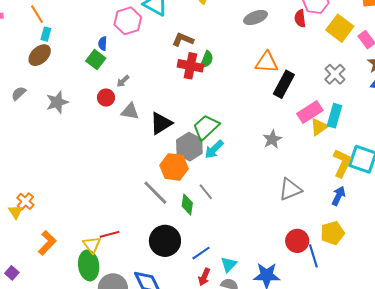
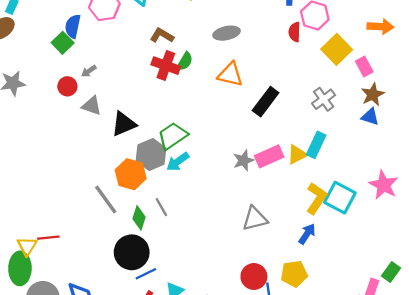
gray ellipse: (256, 17) -> (227, 33), moved
blue semicircle: (103, 43) -> (73, 26), size x1.5
orange triangle: (267, 62) -> (230, 74), moved
pink rectangle: (310, 112) -> (269, 156), moved
black circle: (165, 241) -> (132, 252), moved

